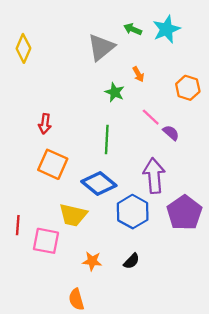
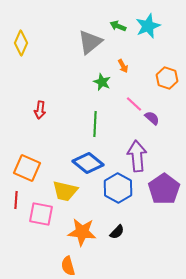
orange square: (53, 164) -> (27, 168), moved
orange star: (92, 261) -> (82, 232), size x1.6

